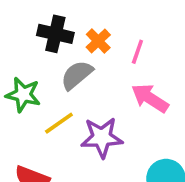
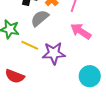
yellow line: (59, 123) -> (30, 45), turned 60

